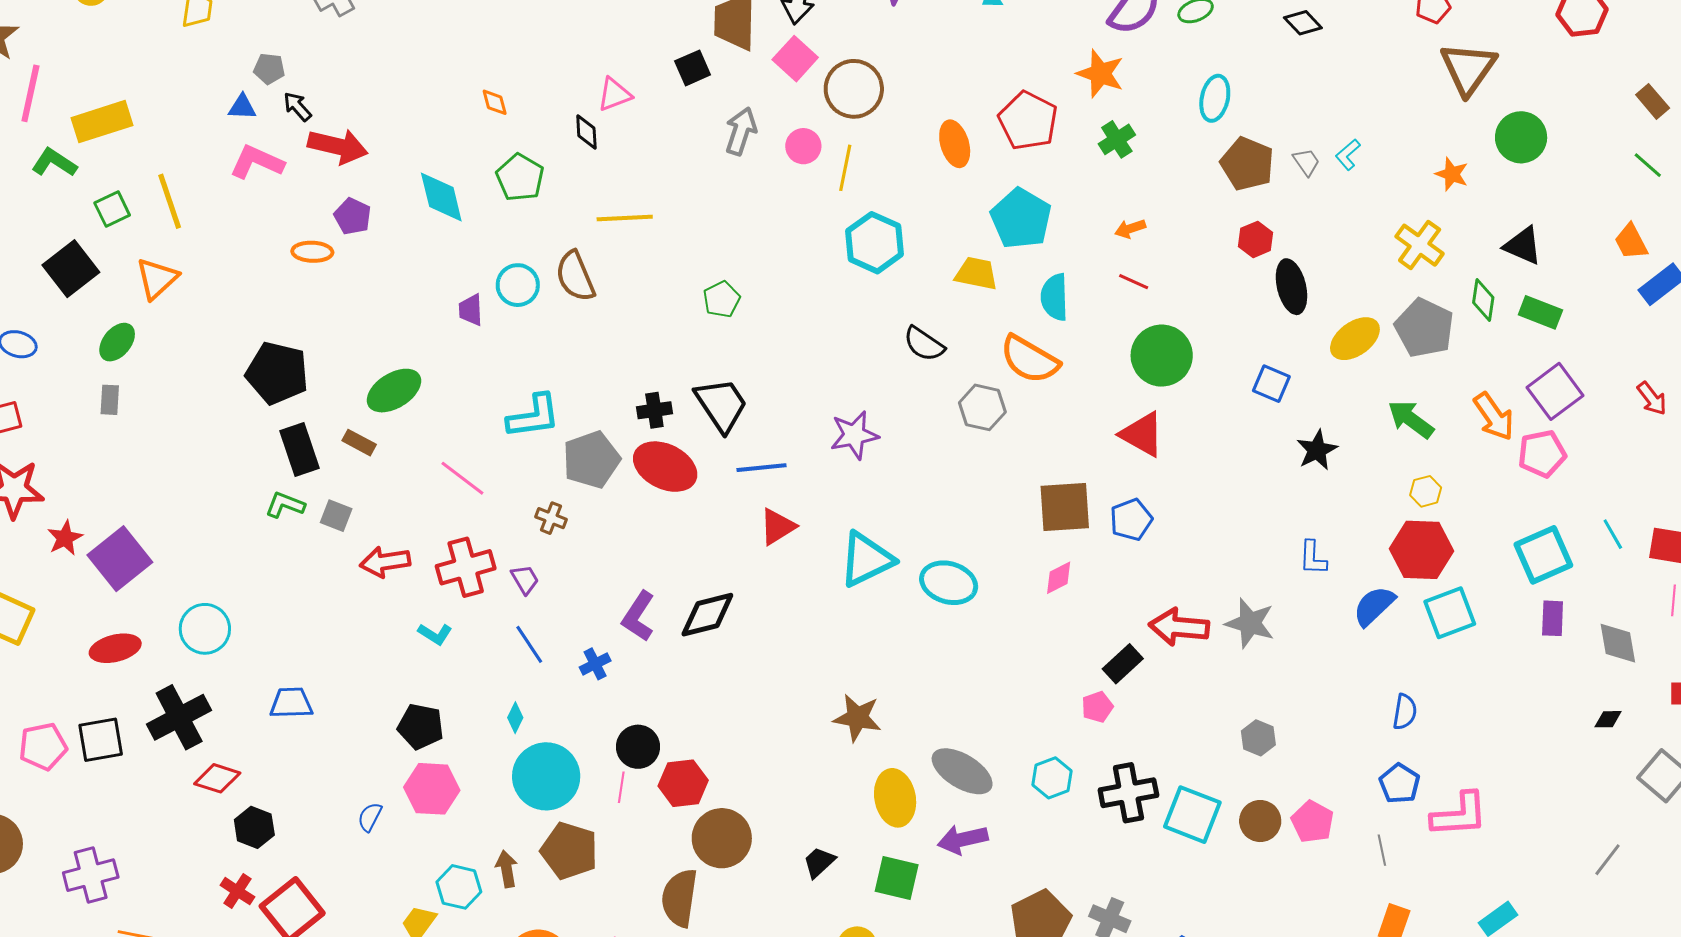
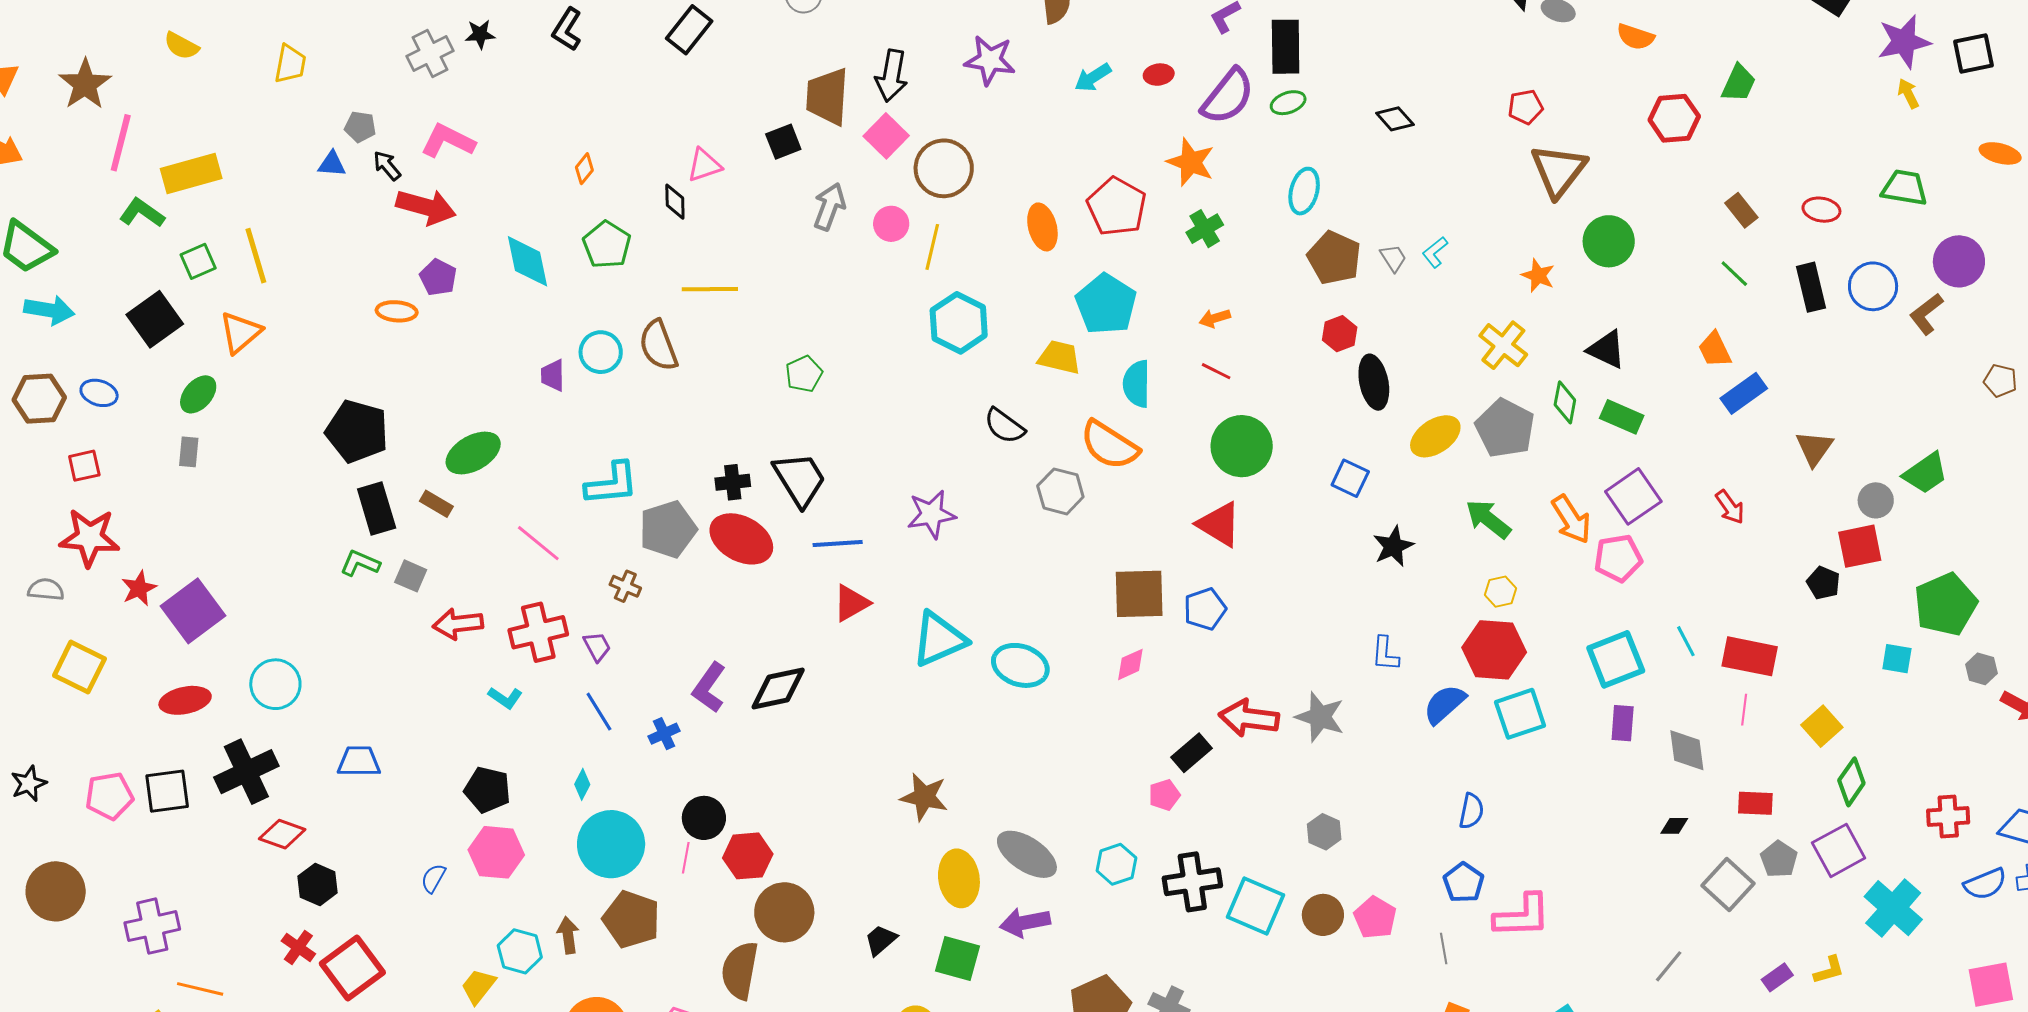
orange diamond: (495, 102) -> (584, 169), turned 52
pink L-shape: (257, 162) -> (448, 141), moved

